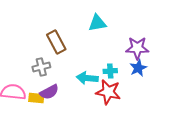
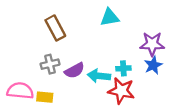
brown rectangle: (56, 42) -> (55, 28), moved
purple semicircle: (49, 92) -> (74, 71), moved

